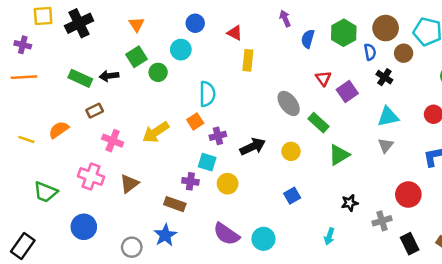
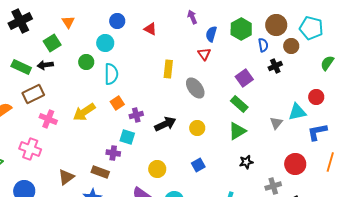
green square: (137, 57) -> (52, 43), moved
yellow rectangle: (248, 60) -> (168, 69), moved
black cross: (384, 77) -> (275, 66), turned 32
red triangle: (323, 78) -> (204, 54), moved
cyan semicircle: (207, 94) -> (111, 74), moved
brown rectangle: (95, 111) -> (33, 94), size x1.5
cyan triangle: (388, 117) -> (297, 112), moved
green rectangle: (319, 123) -> (239, 104), moved
brown triangle: (129, 184) -> (66, 177), moved
yellow circle: (228, 184) -> (157, 169), moved
black star: (350, 203) -> (246, 162), moved

